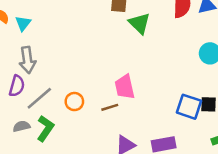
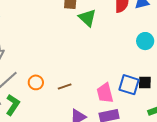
pink trapezoid: (125, 87) -> (105, 93), moved

